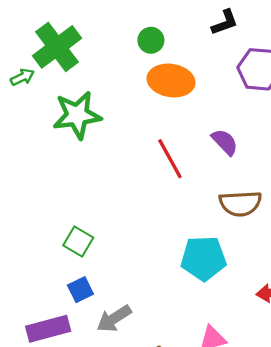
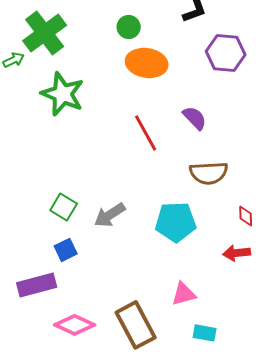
green star: (77, 115) -> (63, 94), turned 30
gray arrow: (114, 319) -> (110, 215), moved

